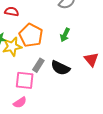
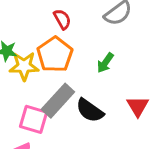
red semicircle: (12, 12) -> (62, 19), moved, turned 40
gray rectangle: (38, 65) -> (58, 101), size x1.6

